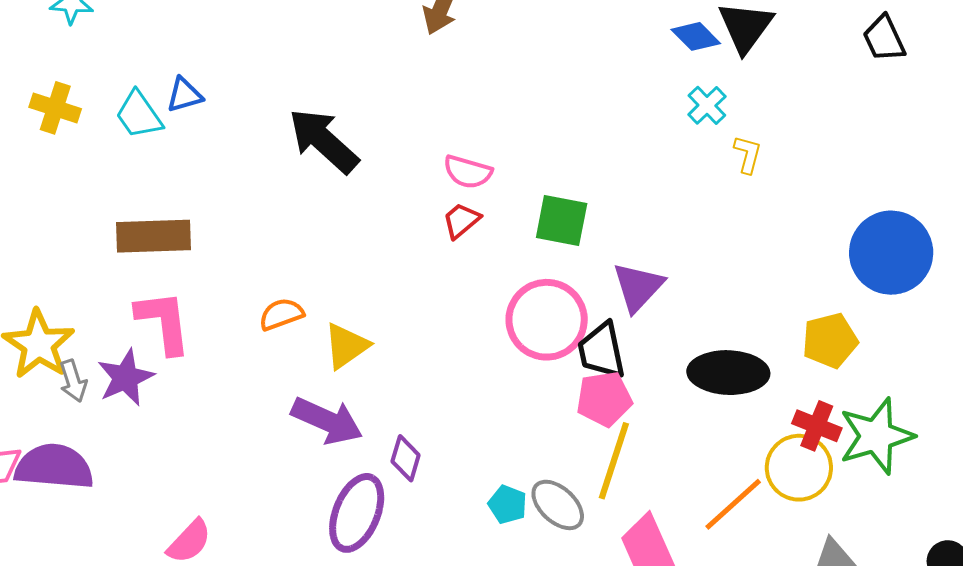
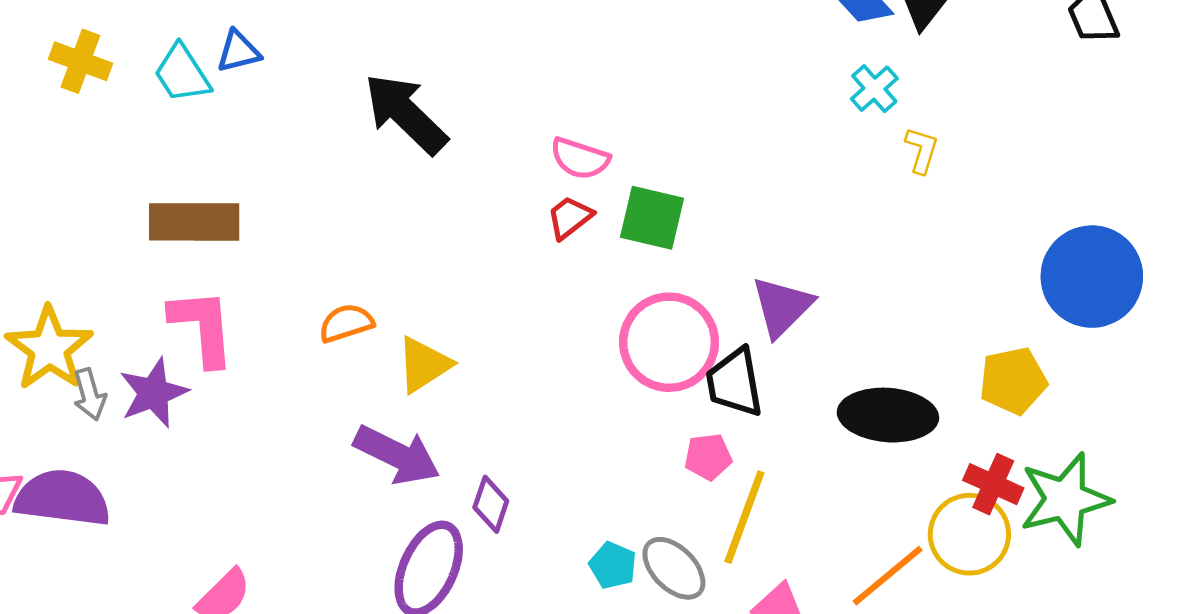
green square: (562, 221) -> (652, 218), moved
pink pentagon: (604, 399) -> (708, 457), moved, size x0.7

